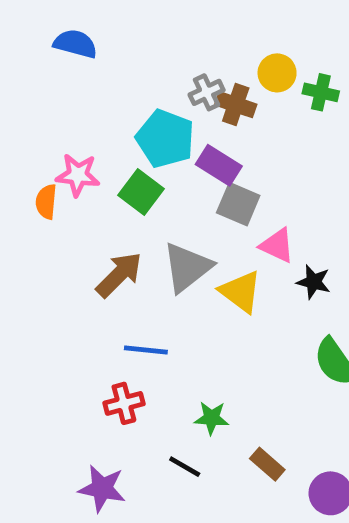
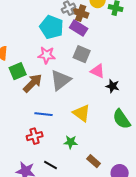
purple rectangle: (219, 165) -> (79, 28), moved
pink star: (78, 175) -> (47, 55), moved
green square: (141, 192) -> (18, 71), moved, turned 30
yellow triangle: (241, 292) -> (82, 113), moved
black line: (185, 467) -> (51, 165), moved

